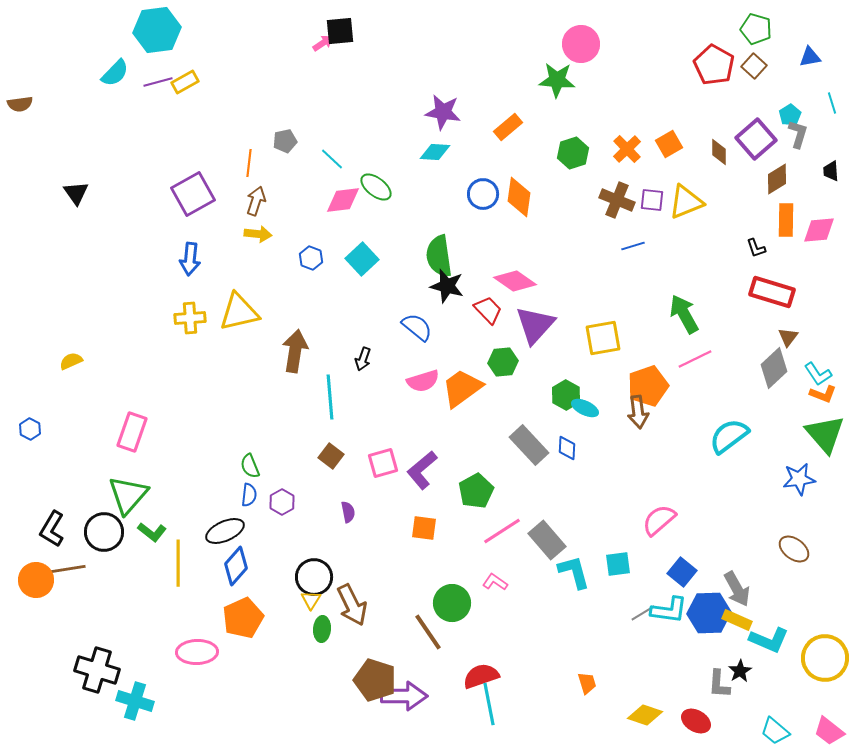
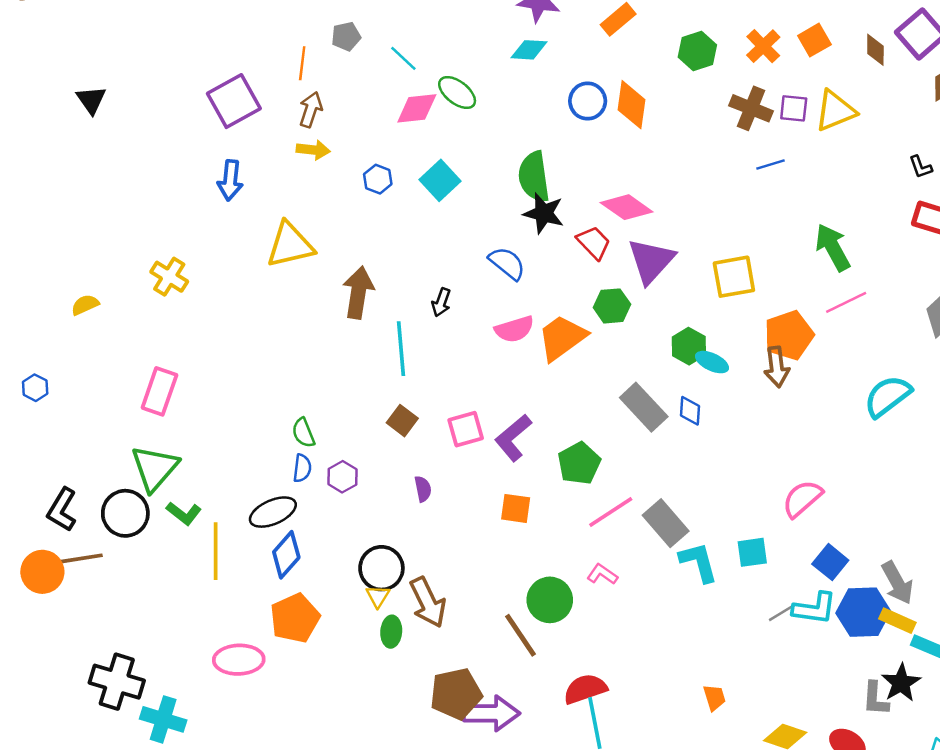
yellow cross: (190, 318) -> (169, 277), moved, turned 36
black star: (740, 671) -> (901, 683), size x1.4
brown pentagon: (375, 680) -> (456, 694), turned -30

